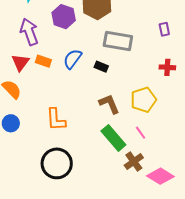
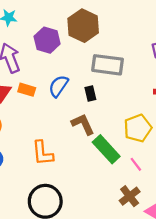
black rectangle: (101, 67) -> (90, 93), turned 56
brown L-shape: (109, 104) -> (83, 124), moved
green rectangle: (113, 138) -> (106, 149), moved

